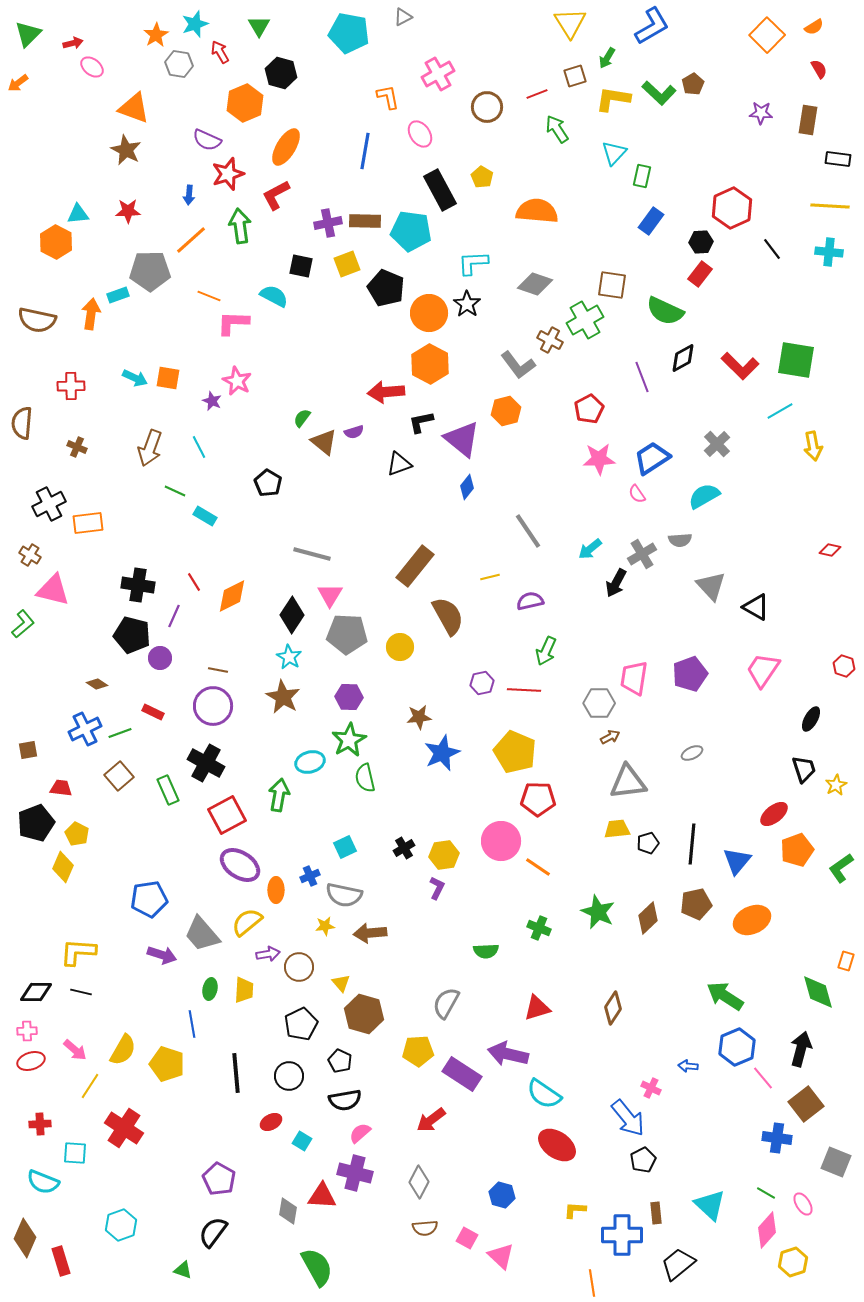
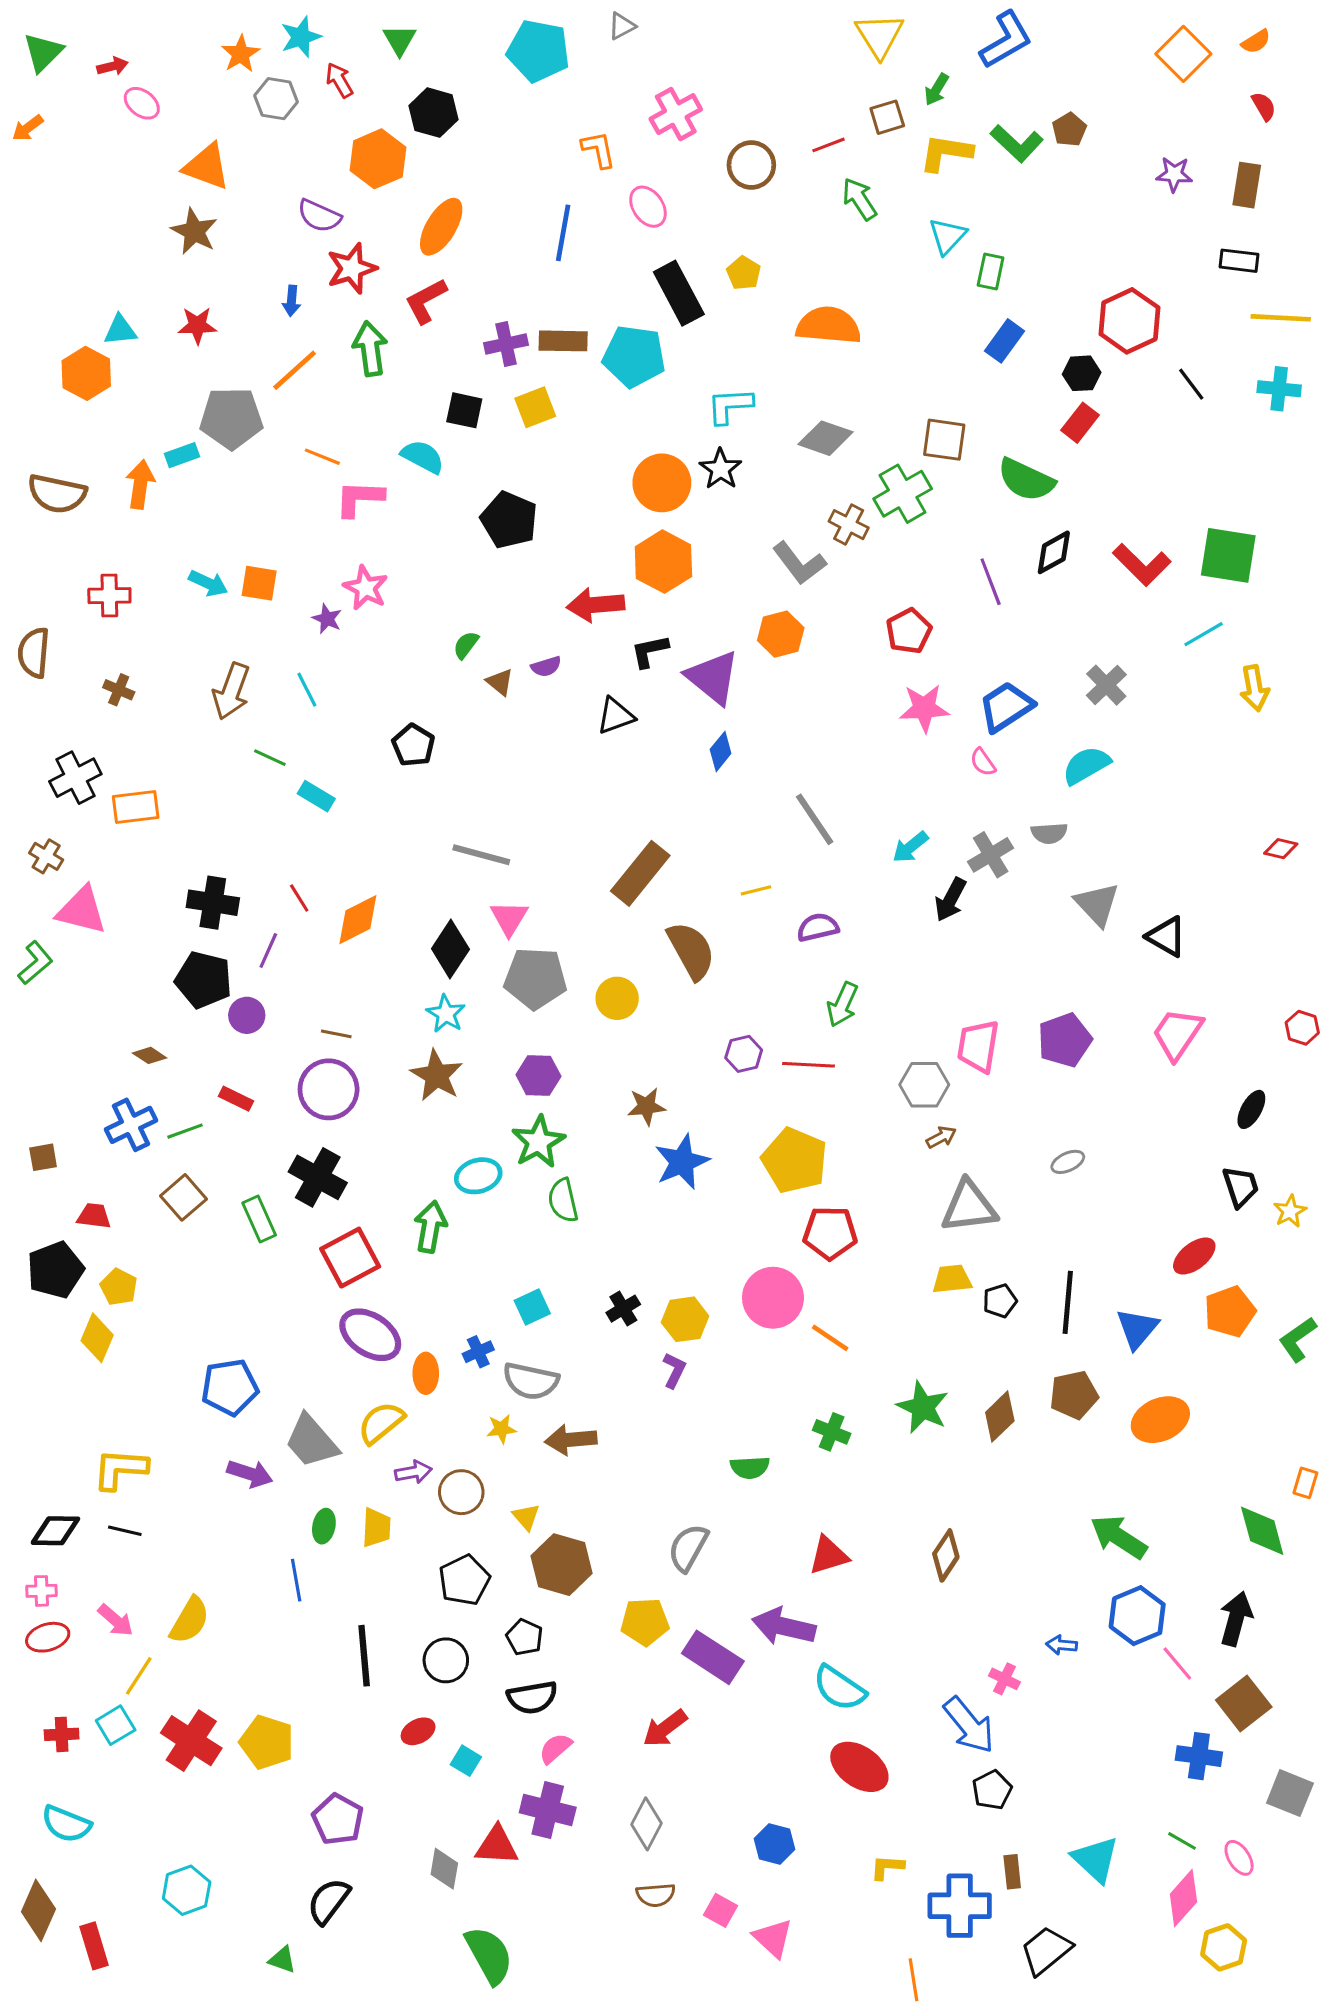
black rectangle: (838, 159) -> (1239, 261), moved
black pentagon: (386, 288) -> (509, 520), moved
brown triangle: (324, 442) -> (500, 682), size x0.7
yellow pentagon: (167, 1064) -> (267, 1742), moved
cyan square: (75, 1153) -> (116, 1725), moved, turned -35

